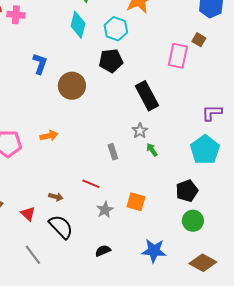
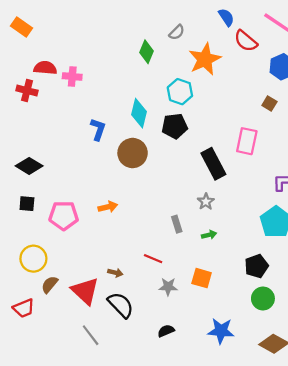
cyan diamond: (78, 25) -> (139, 113), moved
pink rectangle: (178, 56) -> (247, 141), moved
green arrow: (152, 150) -> (209, 235), moved, turned 112
gray star: (105, 210) -> (168, 287), turned 30
red triangle: (28, 214) -> (85, 291), size x1.8

